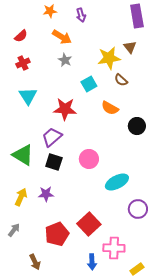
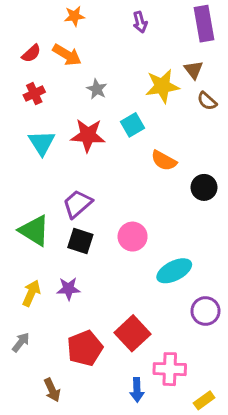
purple arrow: (81, 15) -> (140, 22), moved
orange arrow: (62, 37) -> (67, 55), moved
brown semicircle: (121, 80) -> (207, 101), moved
red star: (65, 109) -> (88, 135), moved

